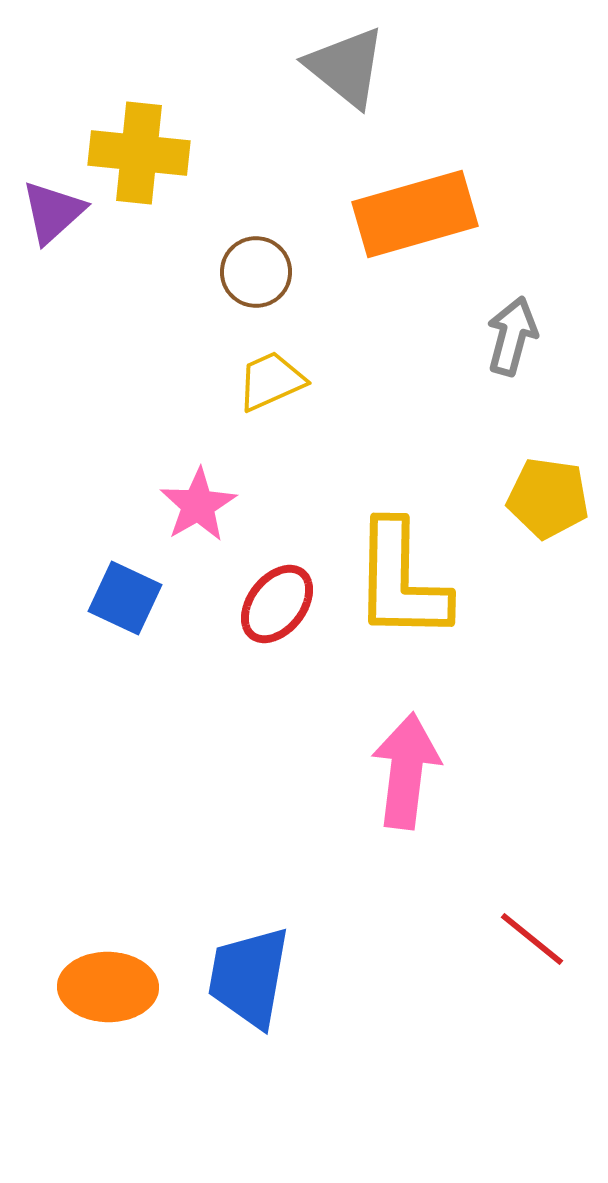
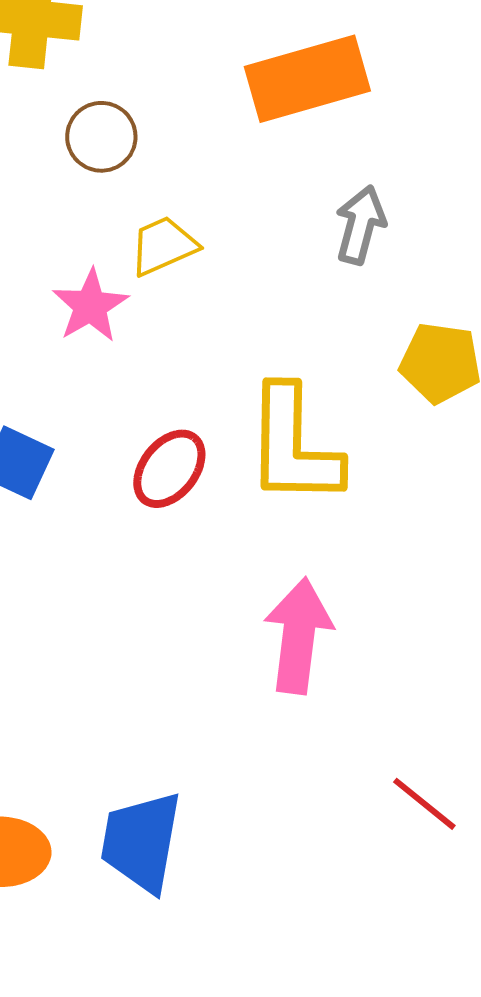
brown circle: (256, 272) -> (101, 137), moved
gray arrow: (512, 336) -> (360, 225), moved
pink star: (198, 505) -> (90, 306), moved

